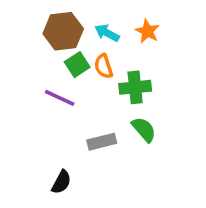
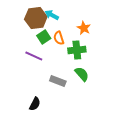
orange star: (147, 31) -> (84, 28), moved
cyan arrow: (107, 33) -> (52, 15), moved
gray rectangle: (102, 142) -> (58, 81), turned 35

